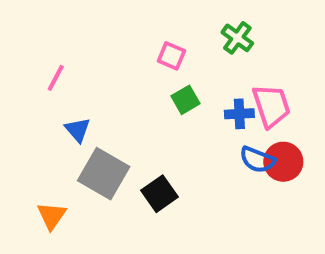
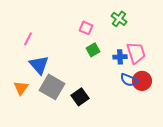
blue triangle: (78, 130) -> (39, 65), size x1.5
orange triangle: (52, 216) -> (21, 88), moved

